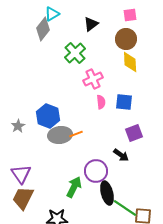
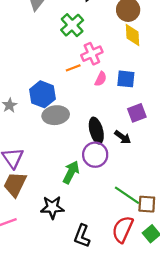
pink semicircle: (101, 102) -> (101, 79), turned 32
orange line: (76, 134) -> (73, 68), moved
black ellipse: (107, 193) -> (96, 131), moved

